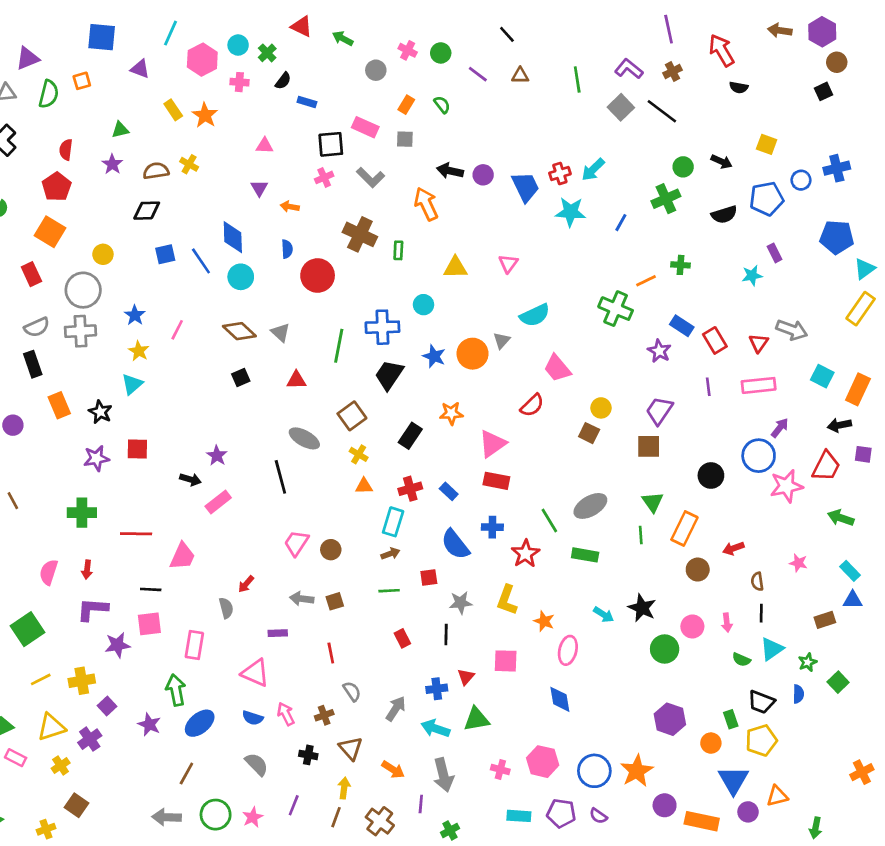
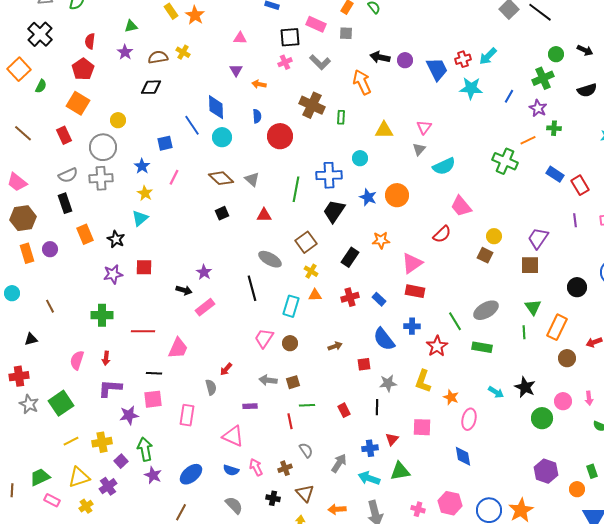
blue square: (165, 254) -> (165, 143), moved
gray triangle: (502, 340) -> (419, 149), moved
purple star: (659, 351) -> (538, 108), moved
cyan rectangle: (393, 522) -> (291, 306), moved
green line: (389, 591) -> (307, 405), moved
green arrow: (176, 690) -> (145, 449), moved
orange arrow: (393, 770) -> (337, 509), turned 144

